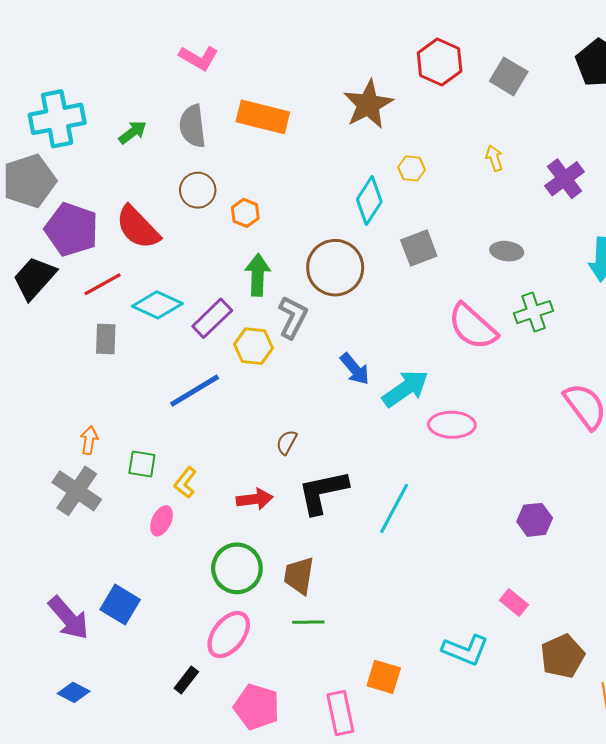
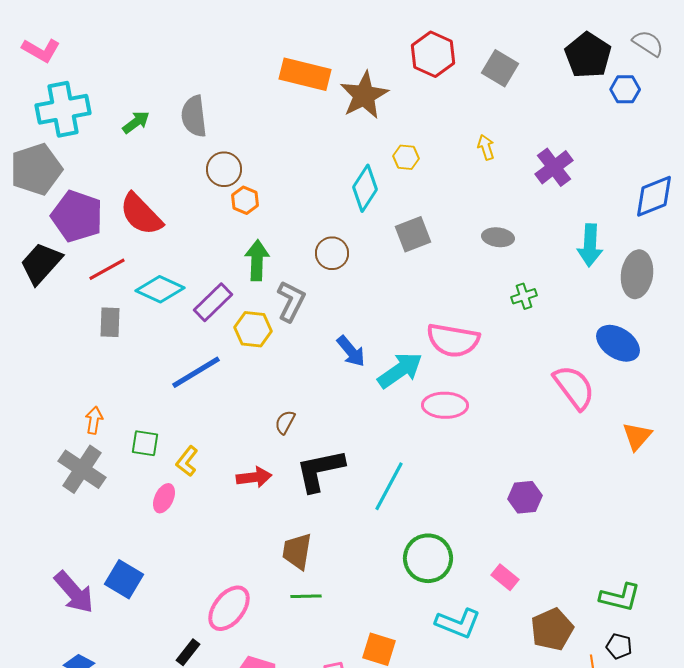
pink L-shape: (199, 58) -> (41, 50), moved
orange rectangle: (263, 117) -> (305, 74), moved
brown circle: (198, 190) -> (224, 169), moved
brown circle: (335, 268) -> (332, 253), size x0.6
green cross: (534, 312) -> (524, 296), size x0.7
pink semicircle: (473, 327) -> (453, 340), moved, turned -32
green circle: (237, 568) -> (428, 558), moved

